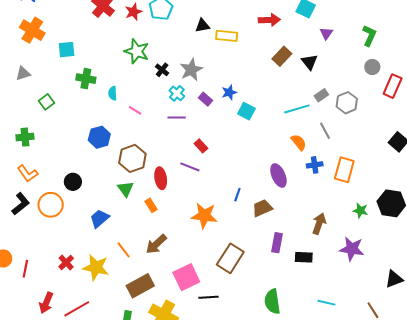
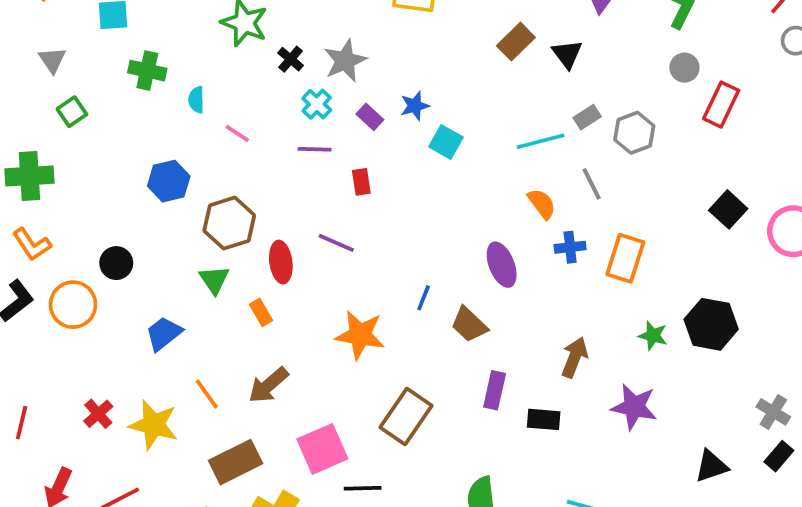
gray triangle: (23, 74) -> (52, 60), moved, turned -49
green cross: (25, 137) -> (29, 176), size x1.4
red rectangle: (201, 146) -> (361, 182), moved, turned 32
brown trapezoid: (262, 208) -> (469, 325), turned -115

